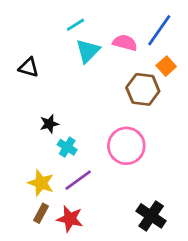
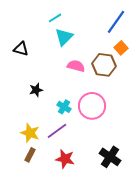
pink semicircle: (125, 43) -> (76, 66), moved
cyan cross: (67, 147) -> (64, 107), moved
red star: (70, 219) -> (65, 159), moved

